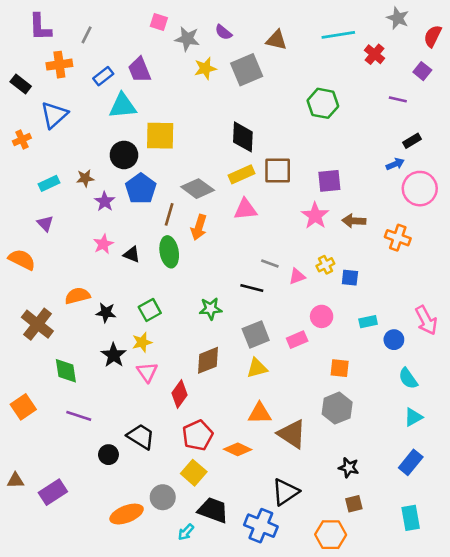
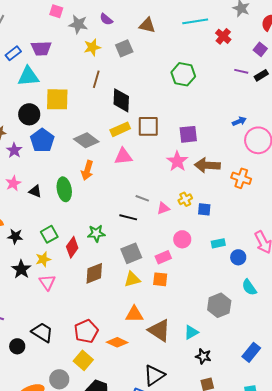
purple trapezoid: (139, 70) -> (41, 48), turned -70
gray square: (247, 70) -> (124, 48), size x0.7
black rectangle: (412, 141) -> (261, 75), moved
brown line: (169, 214) -> (96, 79), moved
brown arrow: (354, 221) -> (207, 165), size x1.4
orange square: (340, 368) -> (160, 279), moved
red diamond: (180, 394) -> (72, 247), moved
gray hexagon: (337, 408) -> (219, 305), moved
cyan triangle: (413, 417) -> (191, 332), moved

